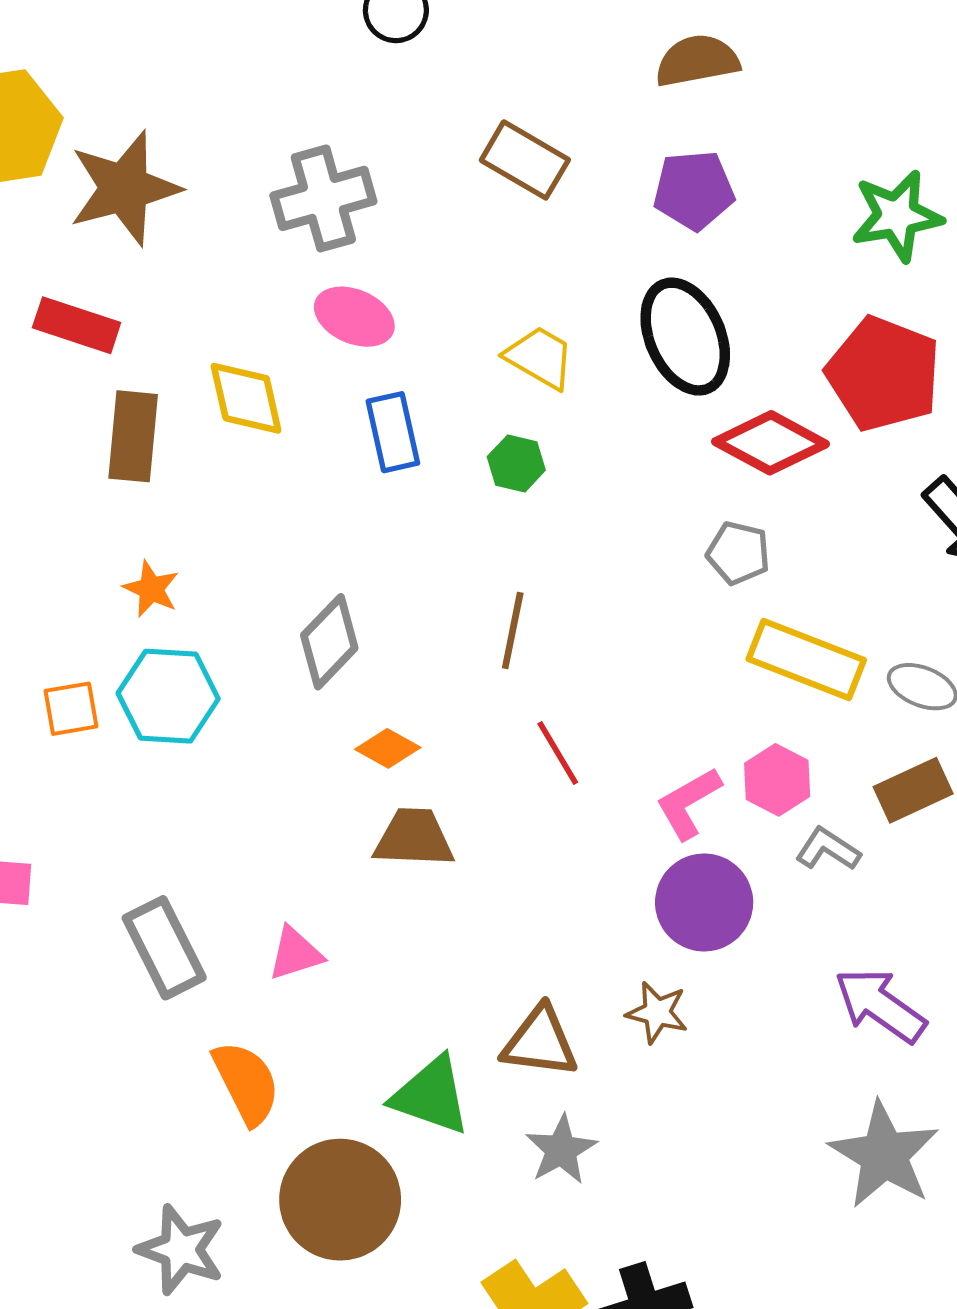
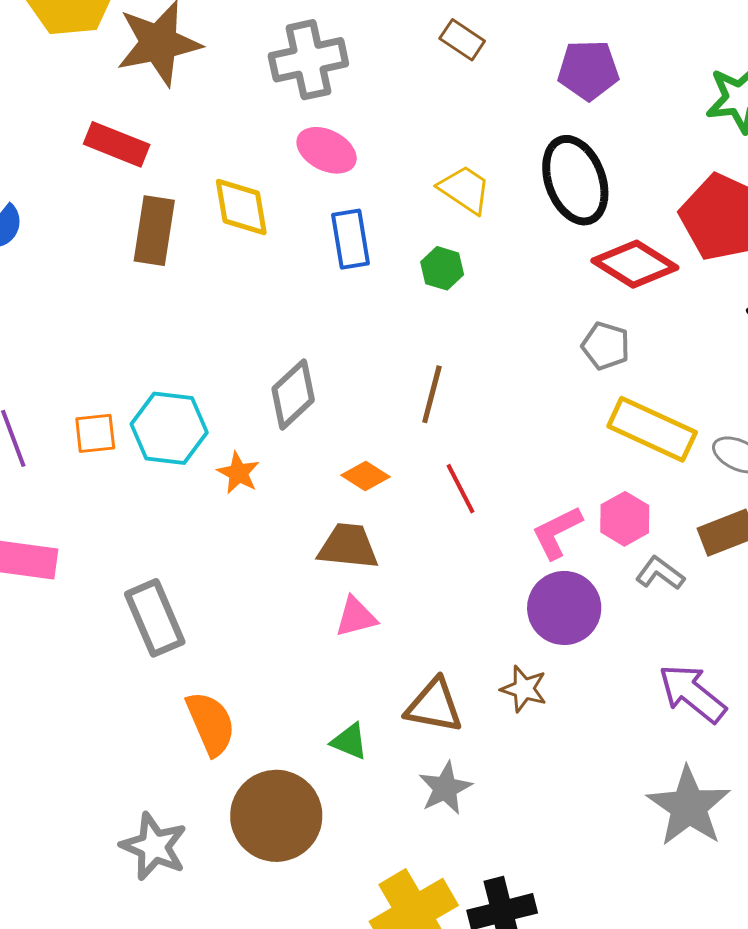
brown rectangle: (525, 160) -> (462, 40), size x0.7
orange star: (151, 589) -> (238, 473), moved
orange diamond: (388, 748) -> (365, 476), moved
pink triangle: (295, 954) -> (356, 617), moved
green triangle: (431, 1095) -> (350, 741), size x0.6

